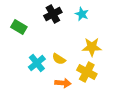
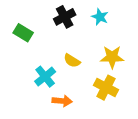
yellow semicircle: (59, 59) -> (72, 61), moved
orange arrow: (63, 83) -> (62, 101), moved

